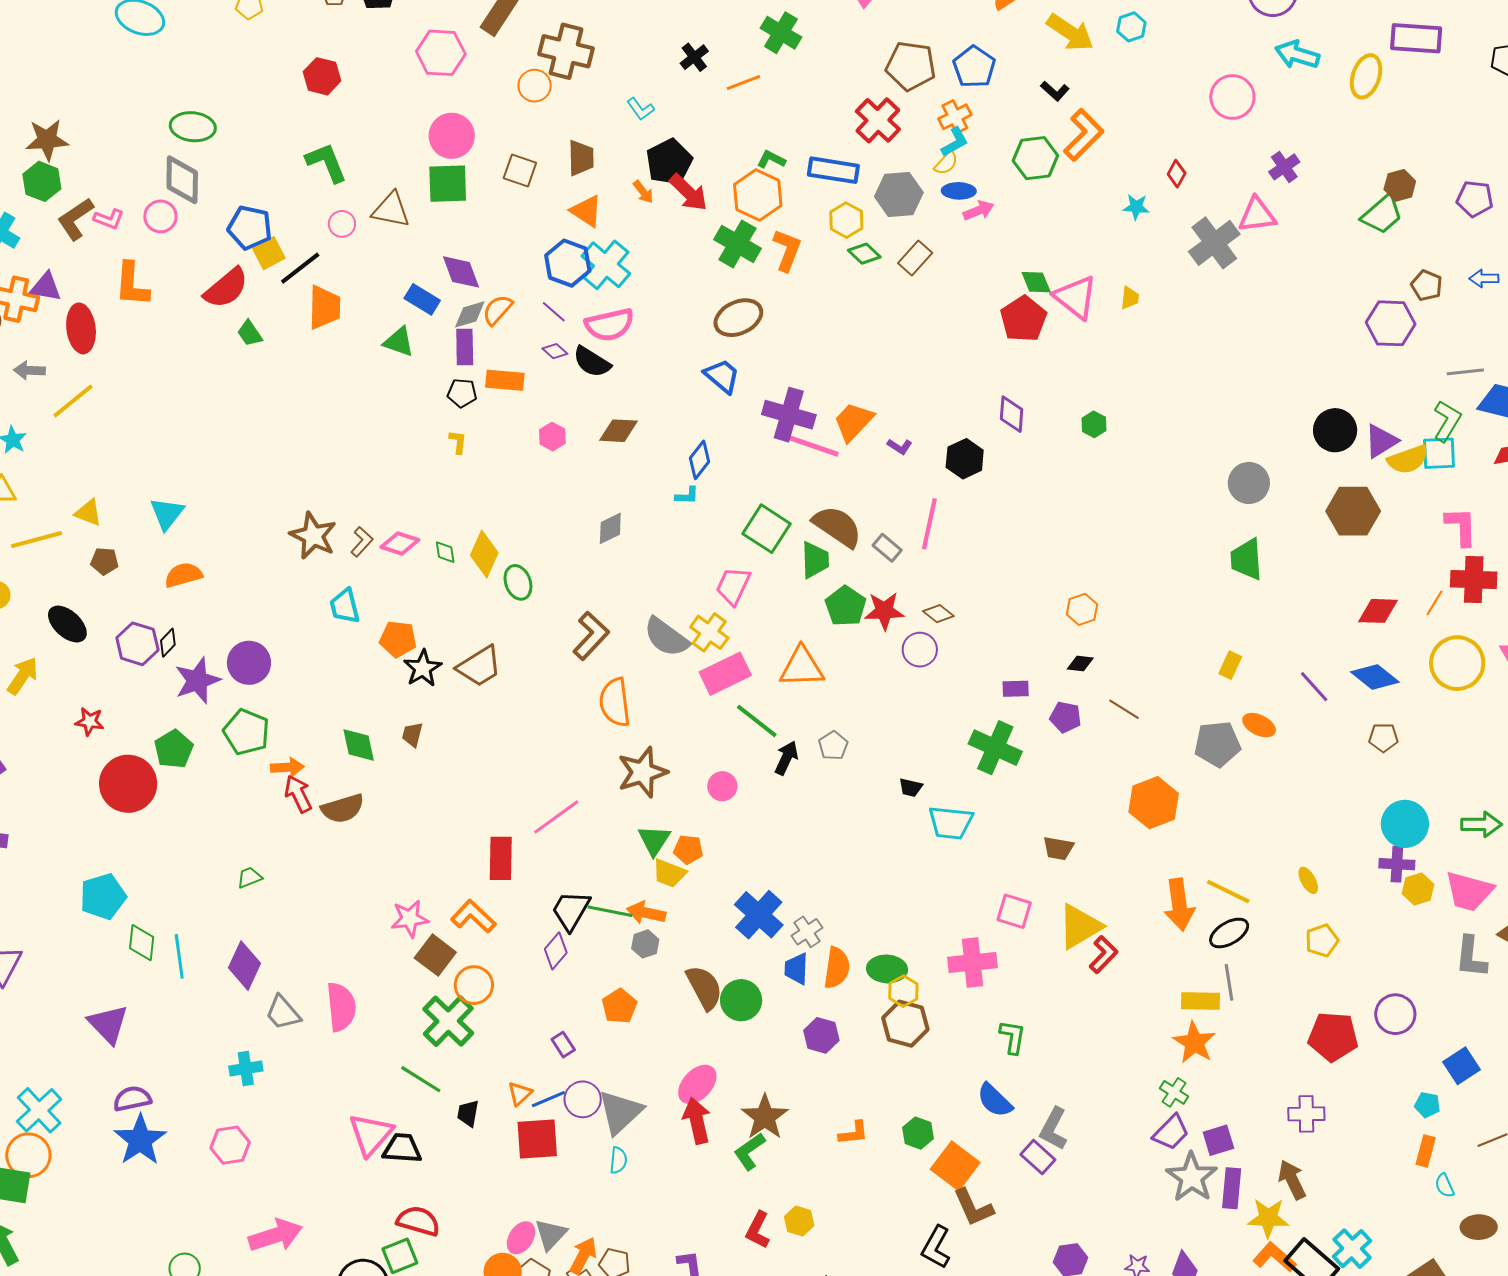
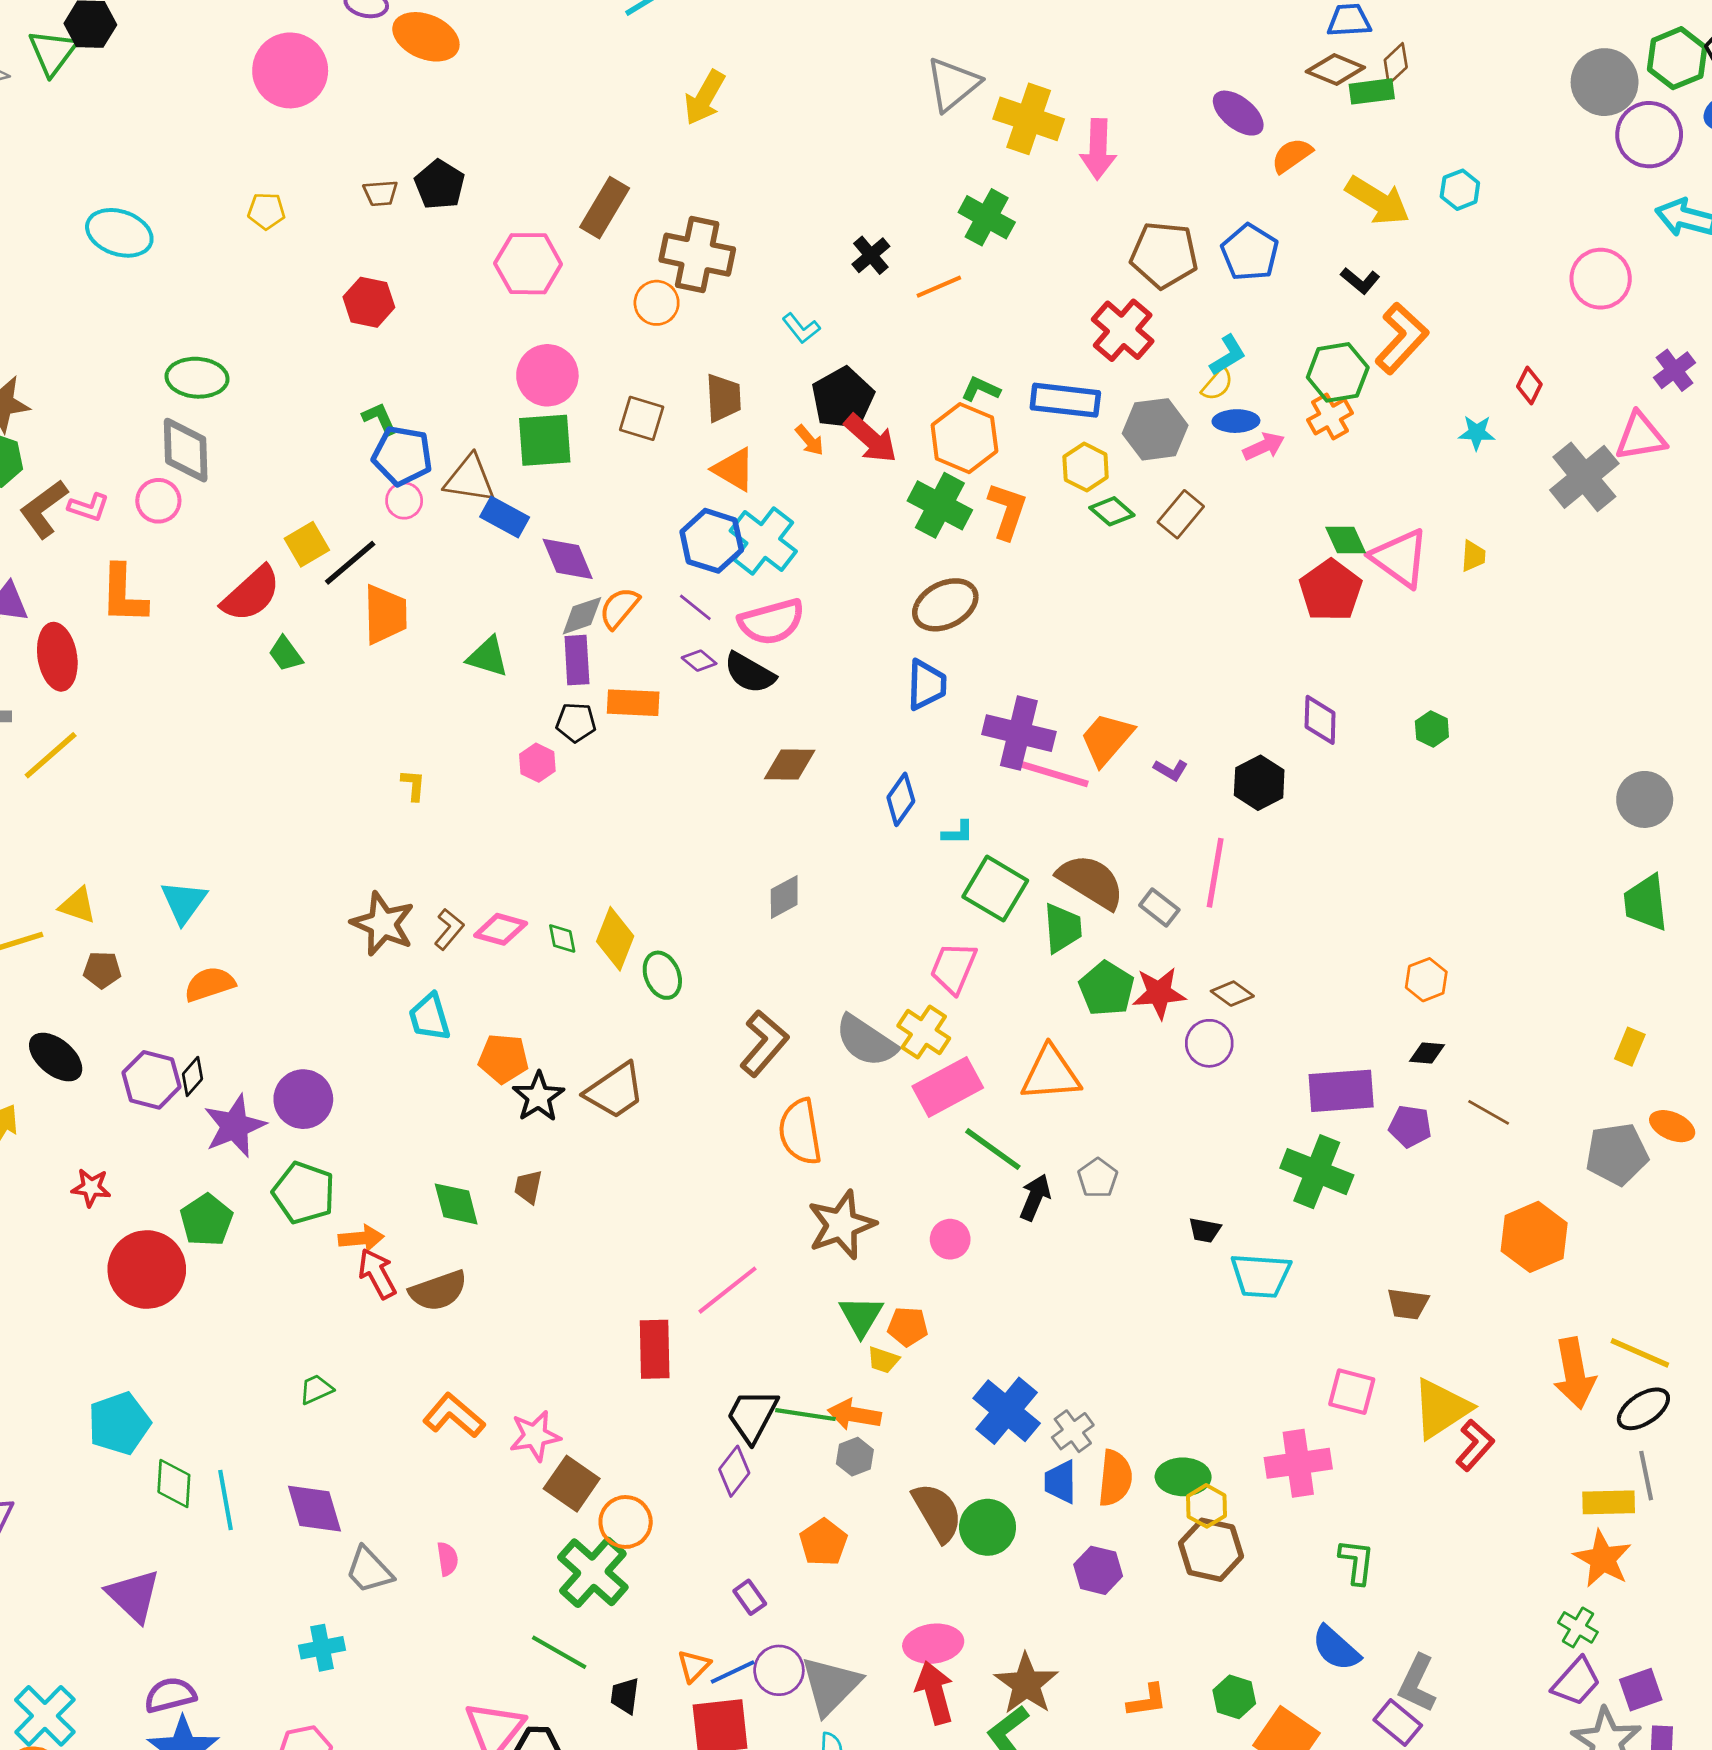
orange cross: (955, 117) -> (1330, 417), moved
green L-shape: (326, 163) -> (380, 419), size x0.6
blue pentagon: (250, 228) -> (402, 456), moved
blue rectangle: (422, 299) -> (505, 517), moved
blue trapezoid: (722, 376) -> (927, 685), turned 54
pink hexagon: (552, 437) -> (537, 763), moved
yellow L-shape: (458, 442) -> (413, 785), moved
cyan L-shape: (687, 496) -> (958, 833), moved
purple rectangle: (1016, 689) -> (1341, 1091), size x1.8
yellow trapezoid: (669, 873) -> (883, 1360), size x0.7
orange L-shape: (473, 916) -> (454, 1416), moved
purple diamond: (245, 966) -> (314, 1509), turned -39
pink semicircle: (341, 1007) -> (447, 1559), size x0.5
pink ellipse: (697, 1084) -> (933, 1644), turned 42

